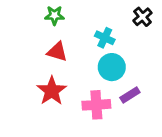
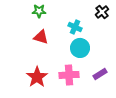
red star: (52, 91) -> (37, 77), moved
purple rectangle: (130, 95) -> (100, 74), moved

